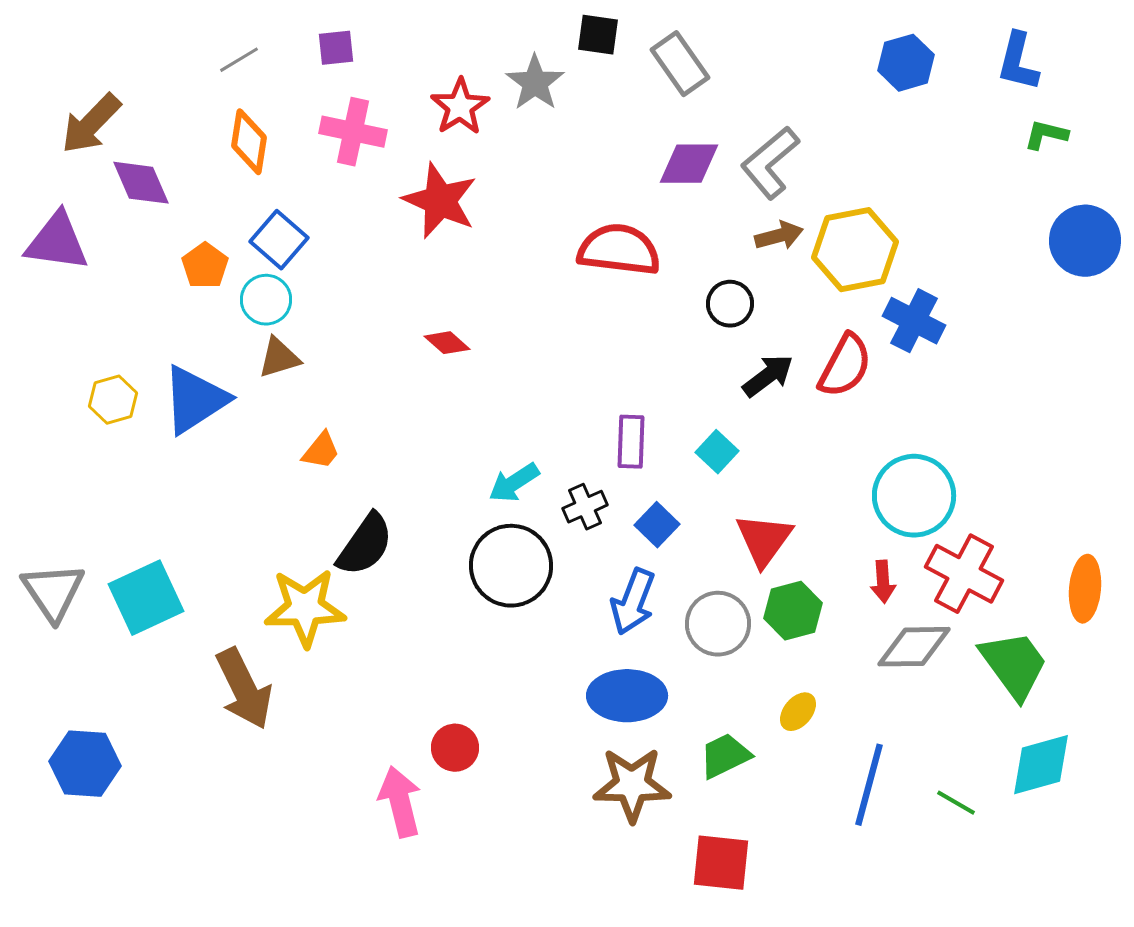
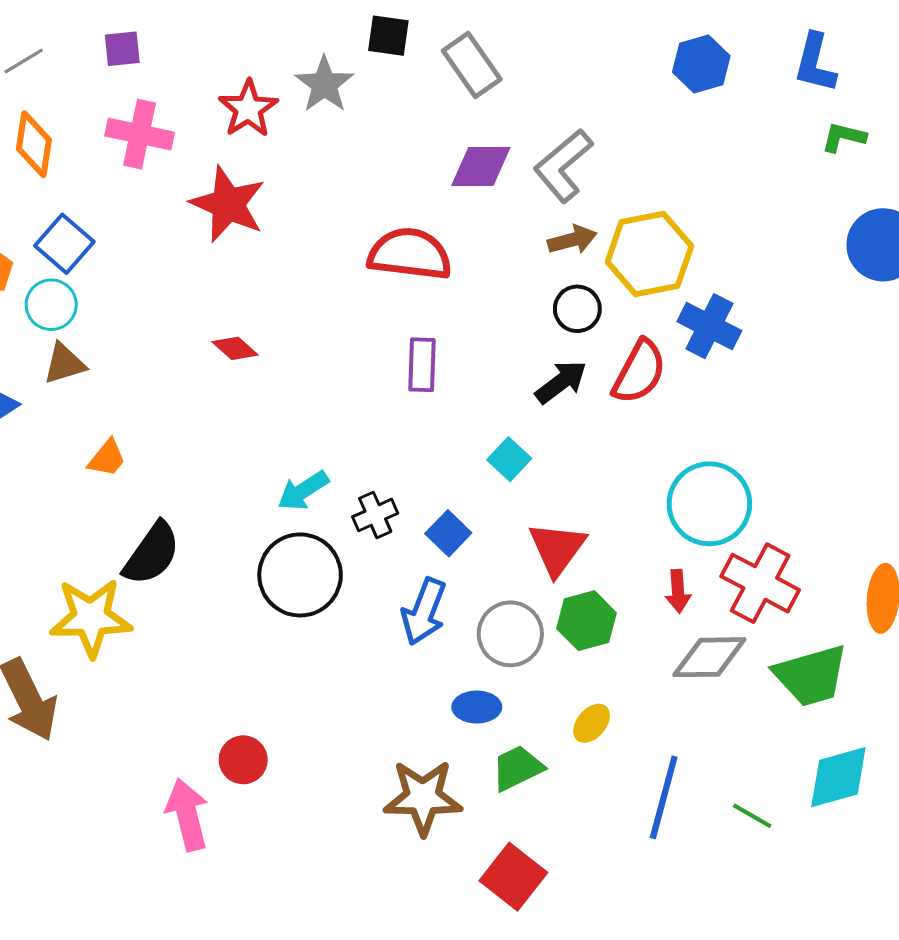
black circle: (730, 304) -> (577, 309), moved
purple rectangle: (631, 442) -> (422, 365), moved
green trapezoid: (1014, 665) -> (811, 676), turned 110
blue ellipse: (627, 696) -> (477, 707), moved, size x0.6
red square: (721, 863) -> (513, 877), turned 32

